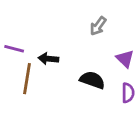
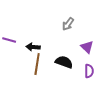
brown line: (27, 79) -> (37, 64), moved

